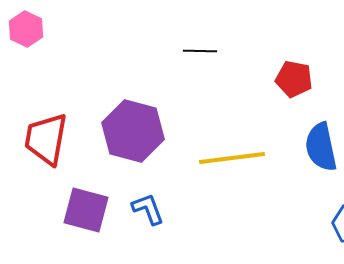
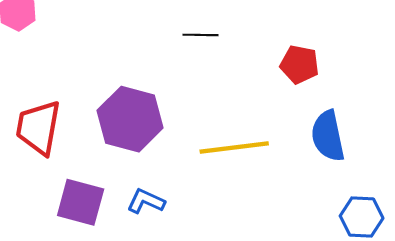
blue L-shape: (148, 209) -> (146, 201), turned -45

